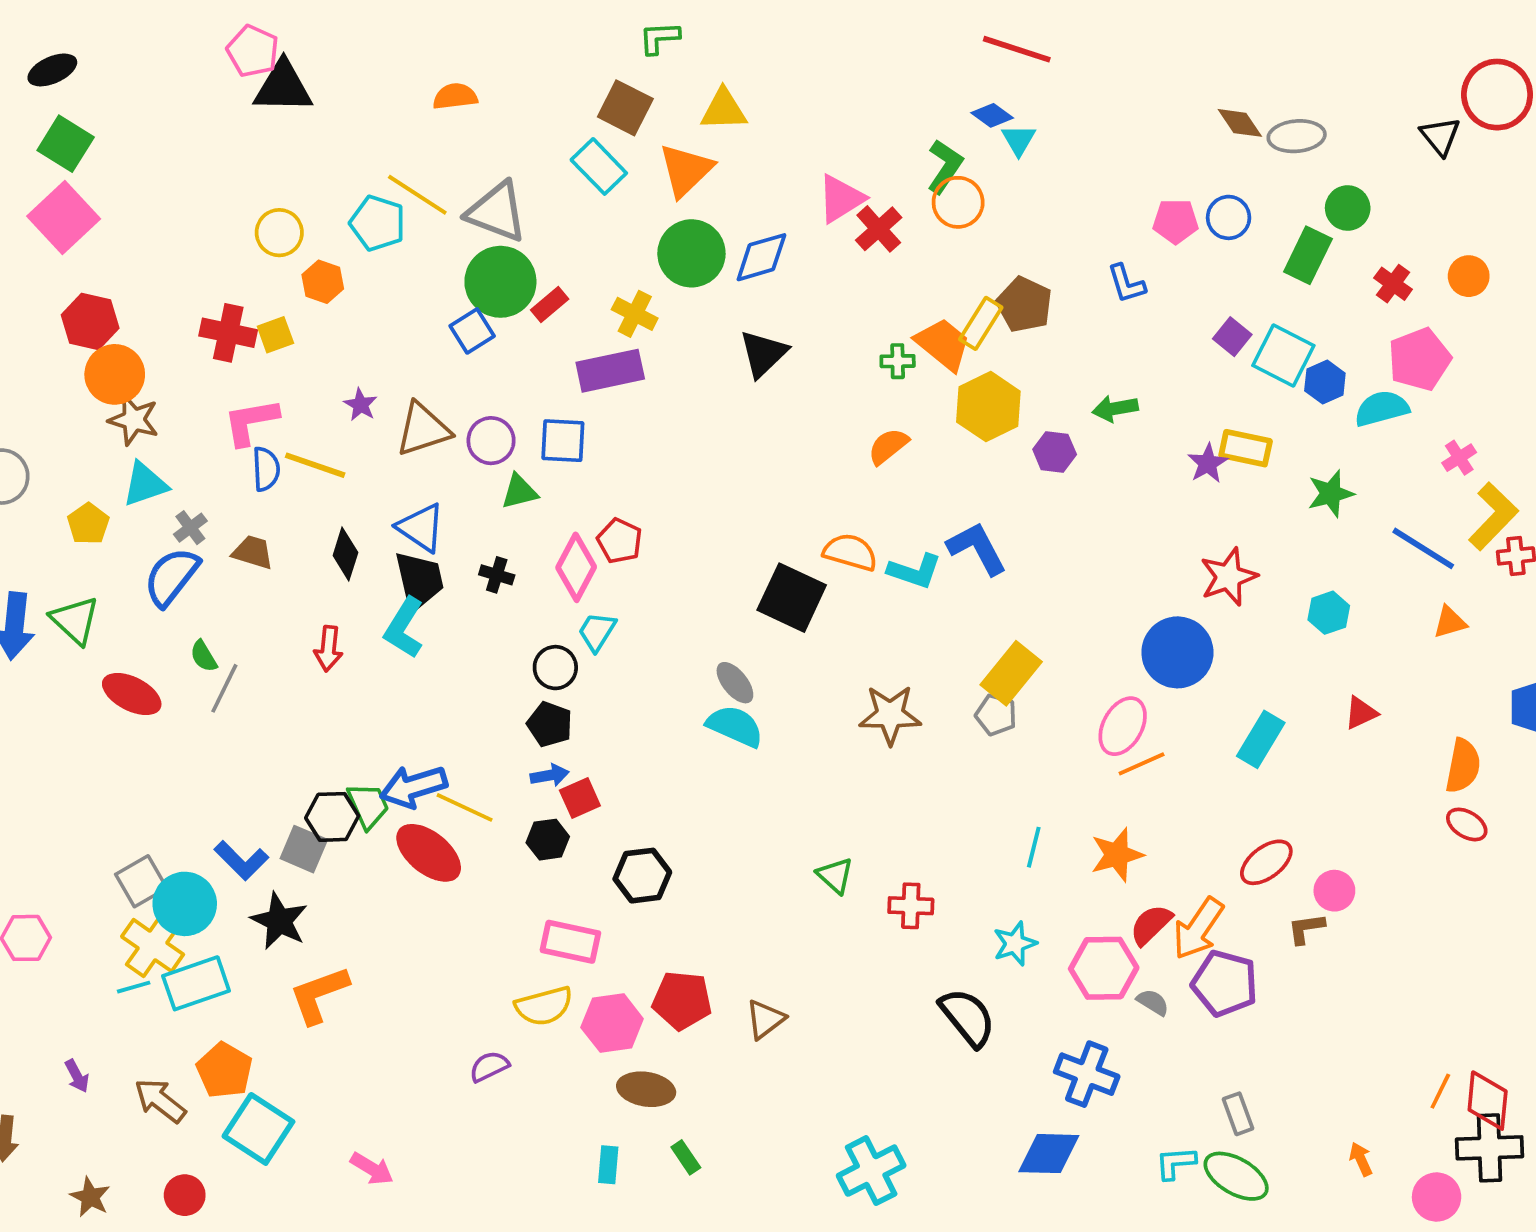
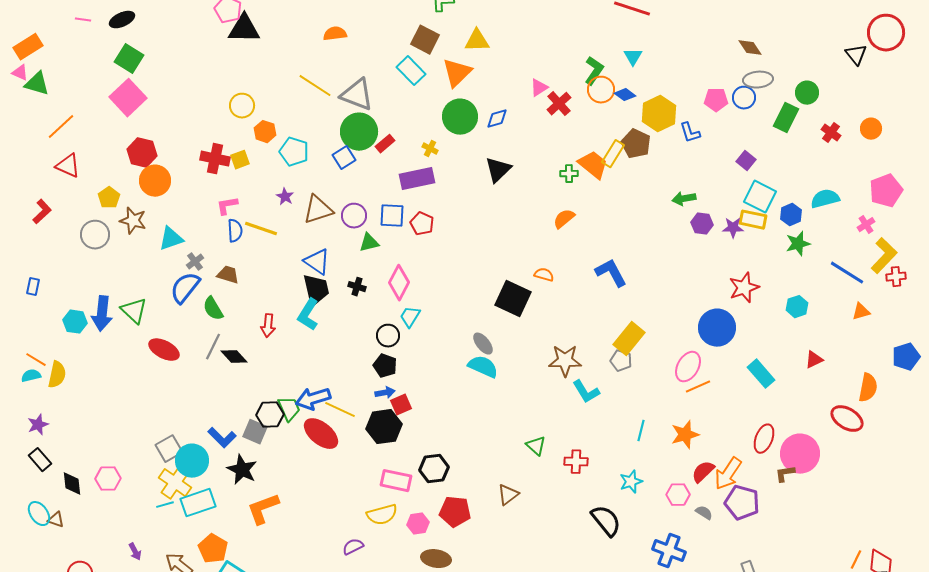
blue diamond: (992, 115) -> (625, 95), moved
gray ellipse: (1297, 136) -> (758, 80), moved
pink triangle: (841, 199) -> (539, 88), size x0.7
cyan pentagon: (378, 223) -> (294, 152), moved
blue diamond: (761, 257) -> (497, 119), size x0.7
yellow cross: (635, 314) -> (430, 149), size x0.7
cyan square: (1283, 356) -> (760, 197), moved
pink pentagon: (1420, 359) -> (886, 191), moved
blue hexagon: (1325, 382) -> (791, 215), moved
yellow hexagon: (988, 407) -> (659, 114), moved
brown star: (134, 420) -> (133, 221), moved
pink L-shape: (251, 422) -> (227, 206), size x0.7
purple hexagon: (1055, 452) -> (702, 224), moved
purple star: (1208, 463) -> (733, 228), turned 30
yellow pentagon: (88, 524) -> (109, 198), moved
red pentagon: (620, 541) -> (422, 224), moved
orange semicircle: (850, 552) -> (544, 275), size x0.7
black diamond: (345, 554) -> (234, 357), moved, turned -60
cyan L-shape: (915, 571) -> (586, 392), moved, turned 40
green semicircle: (204, 656) -> (213, 309), moved, size x1.4
cyan rectangle: (1261, 739) -> (761, 374), turned -72
red ellipse: (1467, 824) -> (847, 419), moved, size x1.5
black hexagon: (548, 840) -> (384, 427), size x1.6
red ellipse: (1266, 862) -> (764, 439), turned -32
black hexagon: (642, 876) -> (434, 469), moved
pink circle: (1334, 891) -> (800, 454), size x1.8
pink hexagon: (1104, 968) -> (678, 495), size x0.7
brown triangle: (765, 1019) -> (508, 495), moved
pink hexagon: (612, 1023) -> (418, 524), size x0.7

